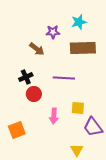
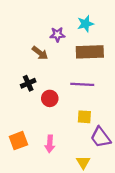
purple line: (64, 78) -> (82, 84), moved
red circle: (34, 94) -> (50, 98), moved
pink arrow: (54, 116) -> (50, 144), moved

